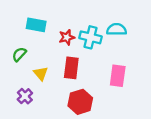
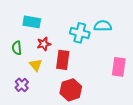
red star: (67, 37) -> (44, 44), moved
green semicircle: (19, 54) -> (17, 48), turned -48
pink rectangle: (118, 76) -> (119, 67), moved

